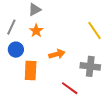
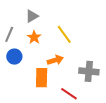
yellow line: (95, 30) -> (64, 34), moved
orange rectangle: (31, 71) -> (42, 78), moved

